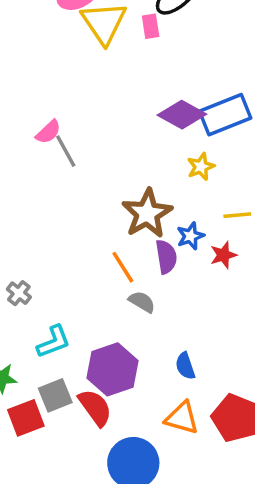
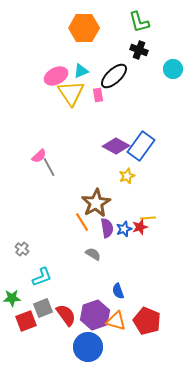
blue rectangle: (225, 115) -> (141, 146), turned -32
yellow line: (237, 215) -> (148, 218), moved
blue star: (190, 236) -> (124, 229), moved
orange line: (123, 267) -> (82, 222), moved
purple hexagon: (112, 369) -> (95, 315), moved

